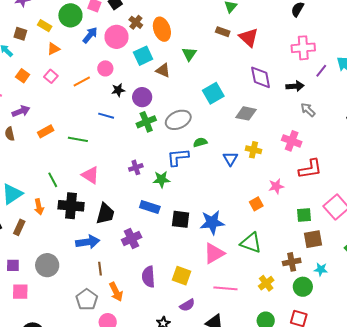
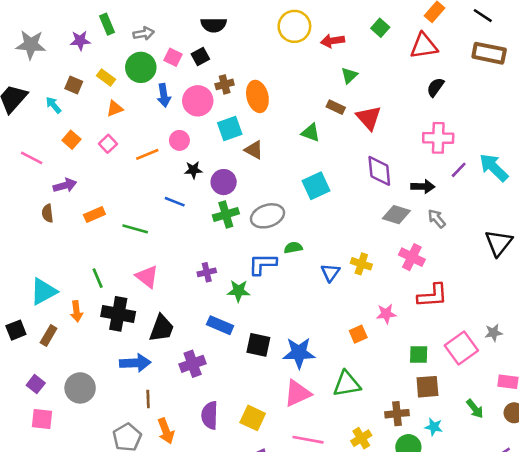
brown cross: (136, 22) -> (225, 84), turned 32
blue arrow: (90, 35) -> (164, 95), turned 126
green triangle: (189, 54) -> (311, 133), moved, turned -49
gray diamond: (246, 113) -> (396, 215), moved
green triangle: (251, 243) -> (347, 384), turned -35
purple square: (13, 265) -> (36, 384), turned 32

